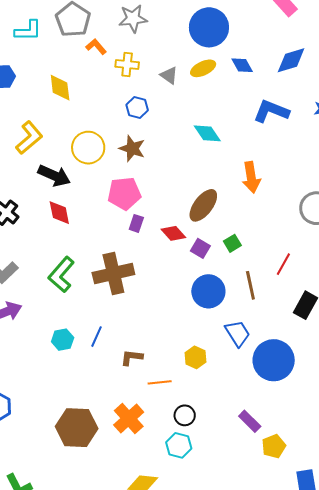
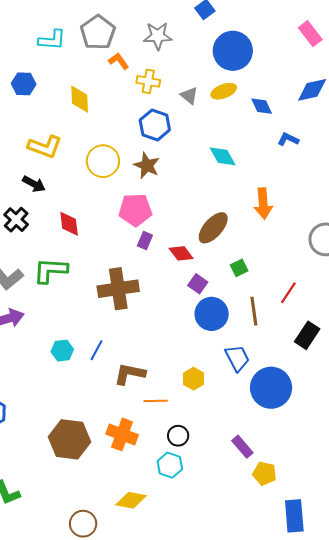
blue diamond: (242, 65) -> (262, 106), moved
blue hexagon: (137, 107) -> (155, 125), size x1.4
blue L-shape: (271, 111) -> (288, 139), size x0.6
yellow L-shape: (29, 138) -> (45, 147), turned 56
black arrow: (54, 176) -> (34, 184), moved, size x0.7
purple square: (200, 248) -> (198, 284), moved
green L-shape: (61, 275) -> (50, 270), moved, turned 48
brown L-shape: (132, 357) -> (130, 374), size x1.4
orange cross: (129, 418) -> (122, 434), turned -32
yellow pentagon: (274, 446) -> (264, 473), turned 30

